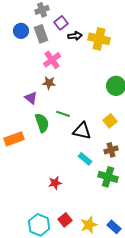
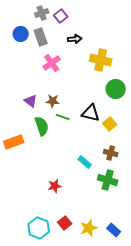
purple square: (61, 23) -> (61, 16), moved
yellow cross: (99, 39) -> (101, 60), moved
brown star: (49, 83) -> (53, 101), moved
black triangle: (82, 131) -> (91, 113), moved
brown cross: (111, 150) -> (111, 153), turned 32

